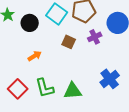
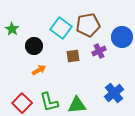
black circle: (30, 23) -> (34, 46), moved
brown square: (69, 42) -> (73, 56), turned -32

